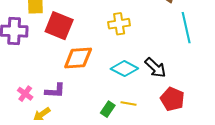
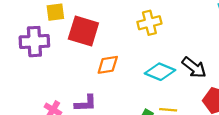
orange diamond: (78, 58) -> (108, 65), size x0.7

